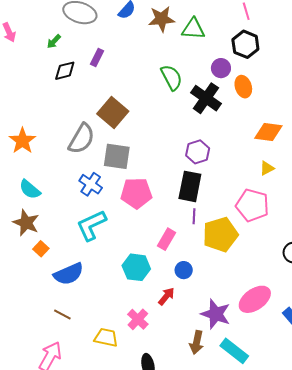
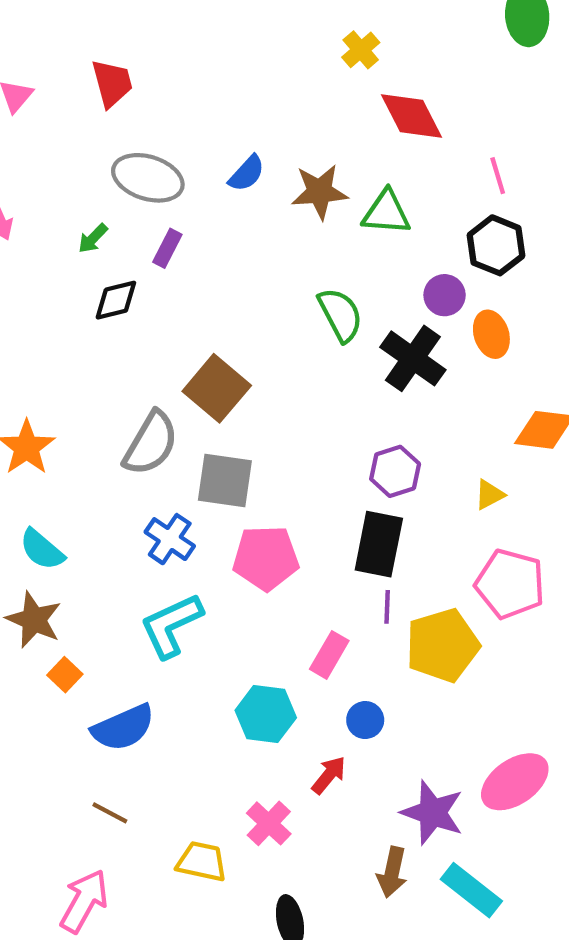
purple rectangle: (97, 57) -> (167, 248), moved
yellow triangle: (267, 168) -> (489, 495), moved

